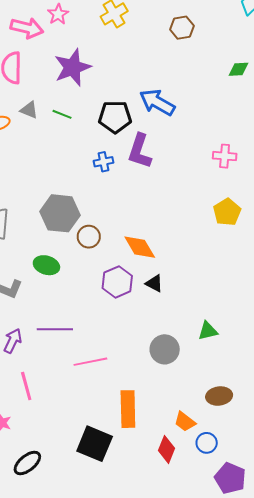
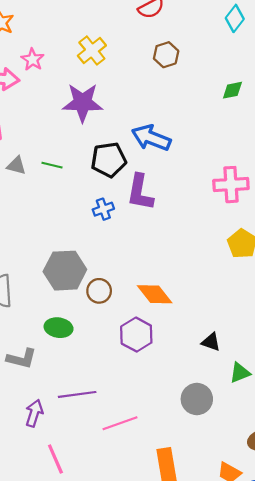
purple star: (73, 67) -> (83, 103), moved, turned 30
pink cross: (225, 156) -> (231, 185), size x1.4
black triangle: (154, 283) -> (211, 342), moved

